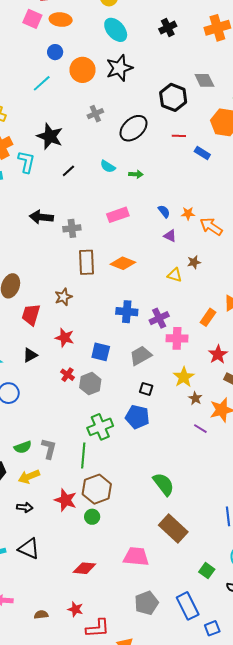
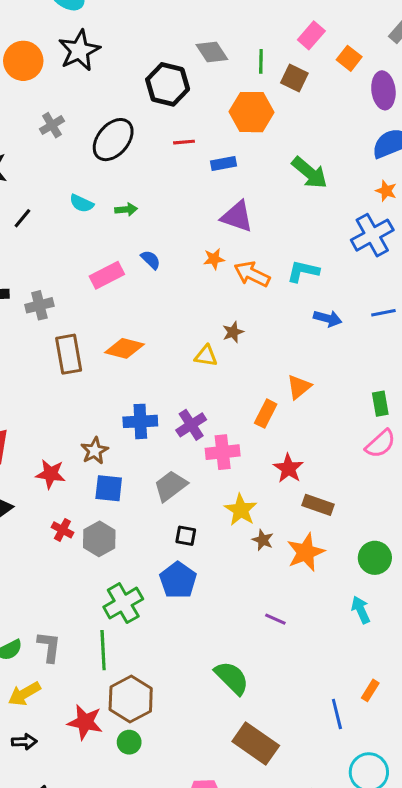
blue rectangle: (202, 153) -> (223, 164), turned -35
blue semicircle: (164, 211) -> (151, 260), moved
purple triangle: (170, 236) -> (237, 216), moved, size x1.6
brown star: (63, 297) -> (95, 451), moved
blue pentagon: (137, 417) -> (178, 580), turned 30
purple line: (200, 429) -> (275, 619), moved

